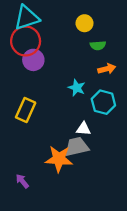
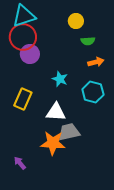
cyan star: (77, 88) -> (60, 79), moved
white triangle: (83, 129) -> (56, 112), moved, size x1.5

